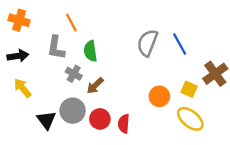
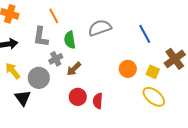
gray semicircle: (147, 43) -> (100, 28), moved, turned 50
gray cross: (74, 74) -> (56, 59), turned 32
orange circle: (159, 96) -> (128, 69), moved
gray circle: (73, 111) -> (39, 78), moved
black triangle: (46, 120) -> (23, 98), moved

